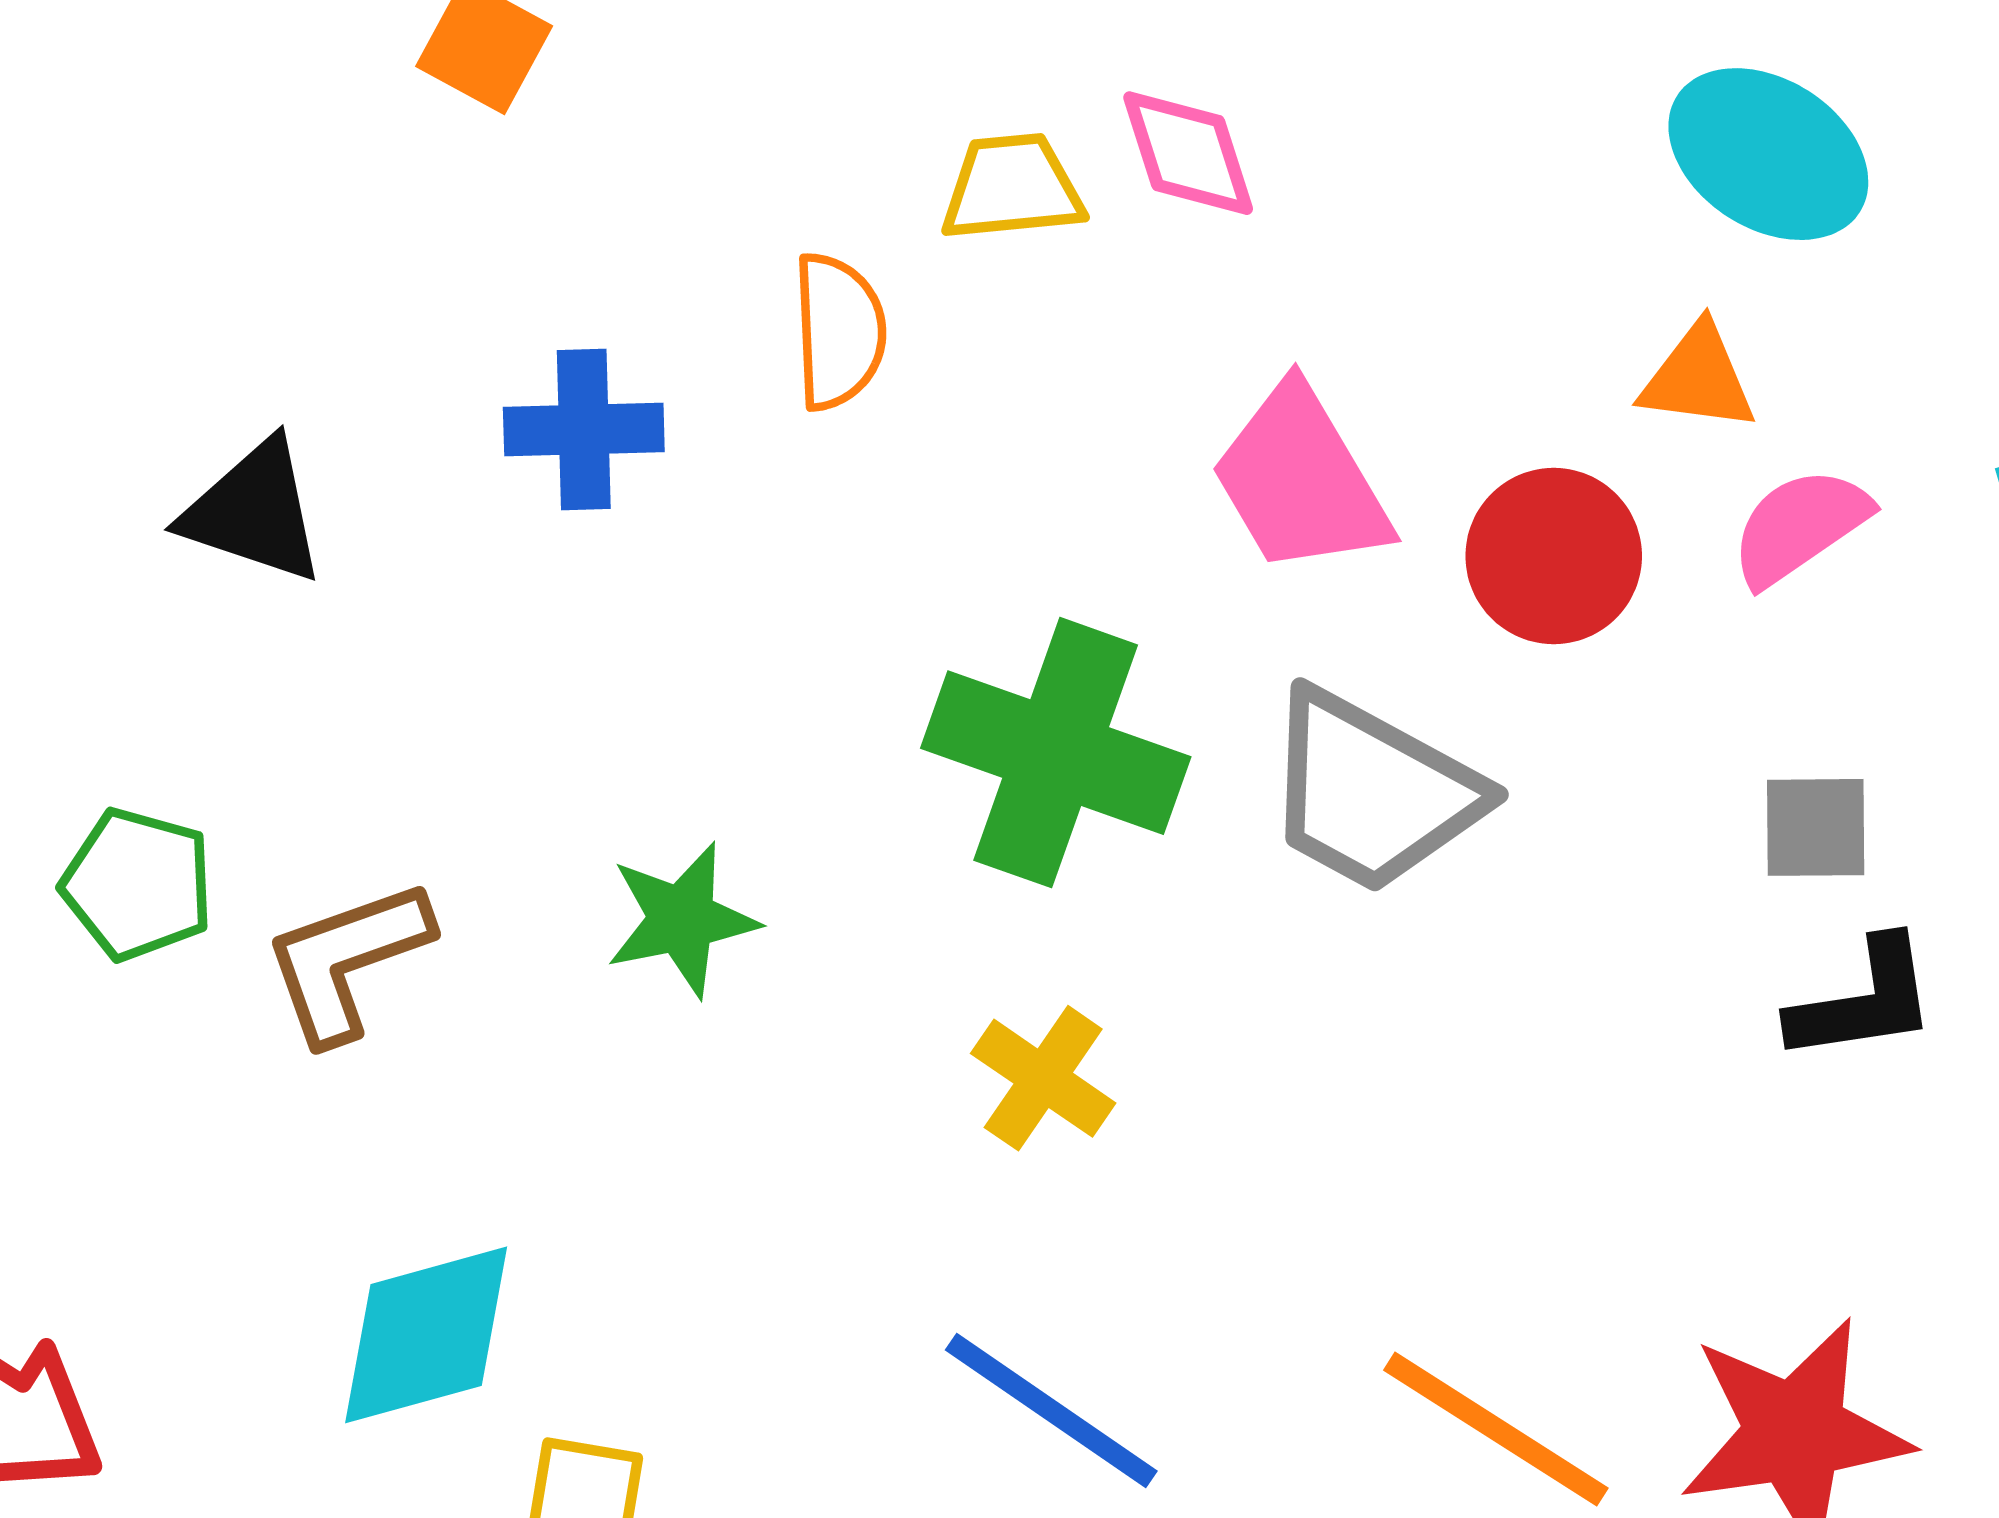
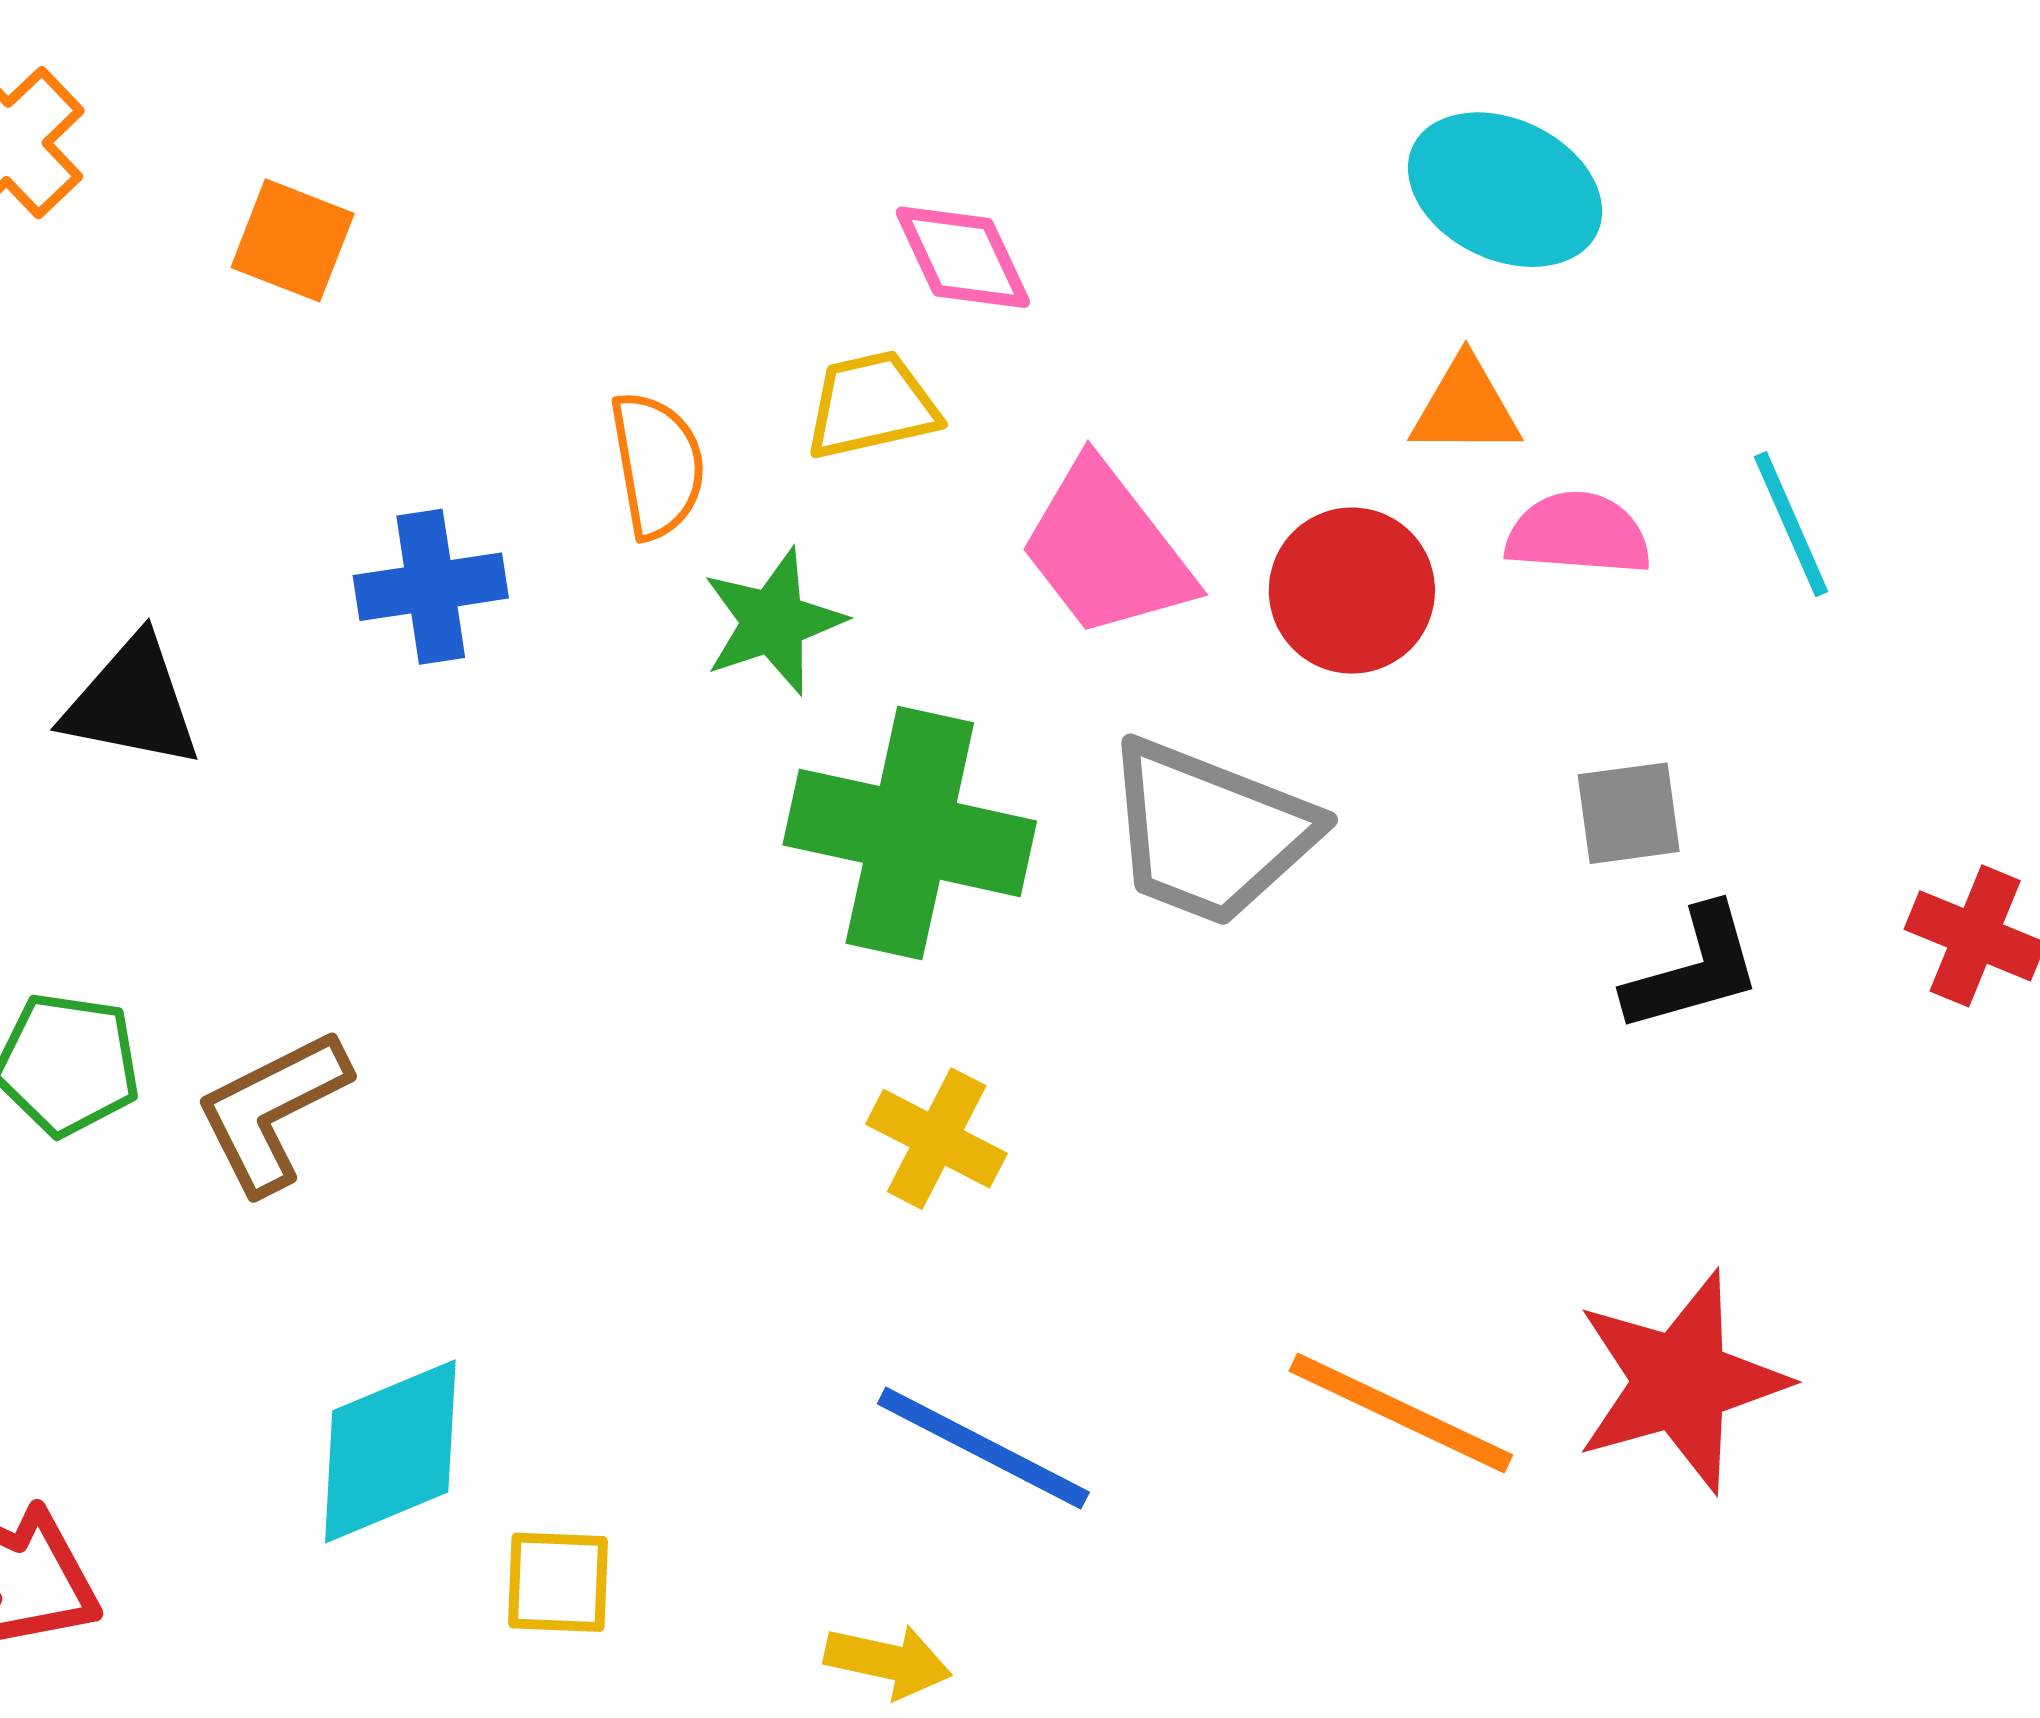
yellow trapezoid: (1012, 188) -> (872, 405), moved
pink semicircle: (1800, 526) -> (1578, 534), turned 46
green star: (682, 919) -> (773, 622), moved

